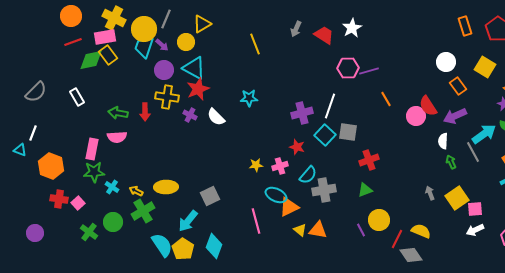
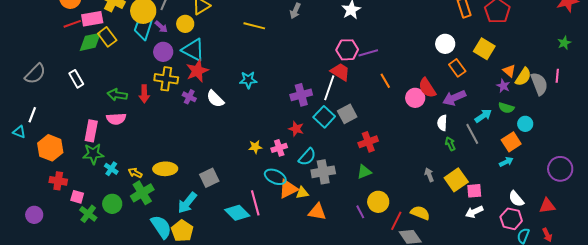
red trapezoid: (324, 35) -> (340, 72), moved
pink rectangle: (105, 37) -> (92, 19), moved
yellow line: (255, 44) -> (254, 26), turned -55
gray square: (348, 132) -> (347, 114), turned -36
cyan arrow: (484, 134) -> (483, 116), size x0.7
pink square: (78, 203) -> (77, 197), moved, turned -32
yellow triangle: (300, 230) -> (302, 193), moved, turned -48
cyan diamond: (214, 246) -> (237, 213), moved, turned -65

